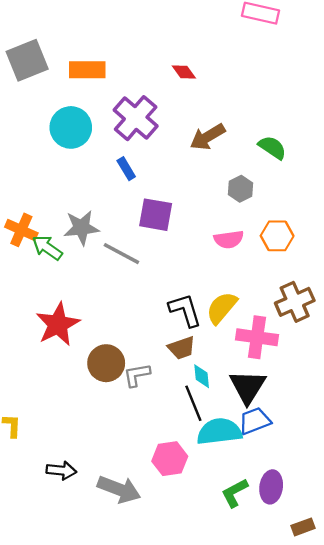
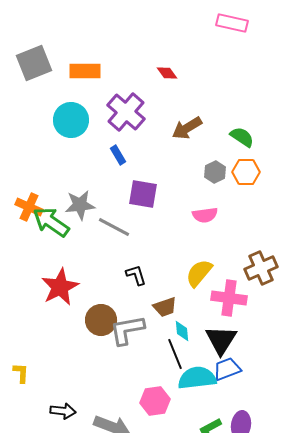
orange hexagon: (277, 236) -> (246, 172), moved
green arrow: (47, 248) -> (51, 222), size x1.4
black L-shape: (185, 310) -> (136, 275), moved, size x0.7
gray L-shape: (137, 375) -> (127, 330), size x1.5

